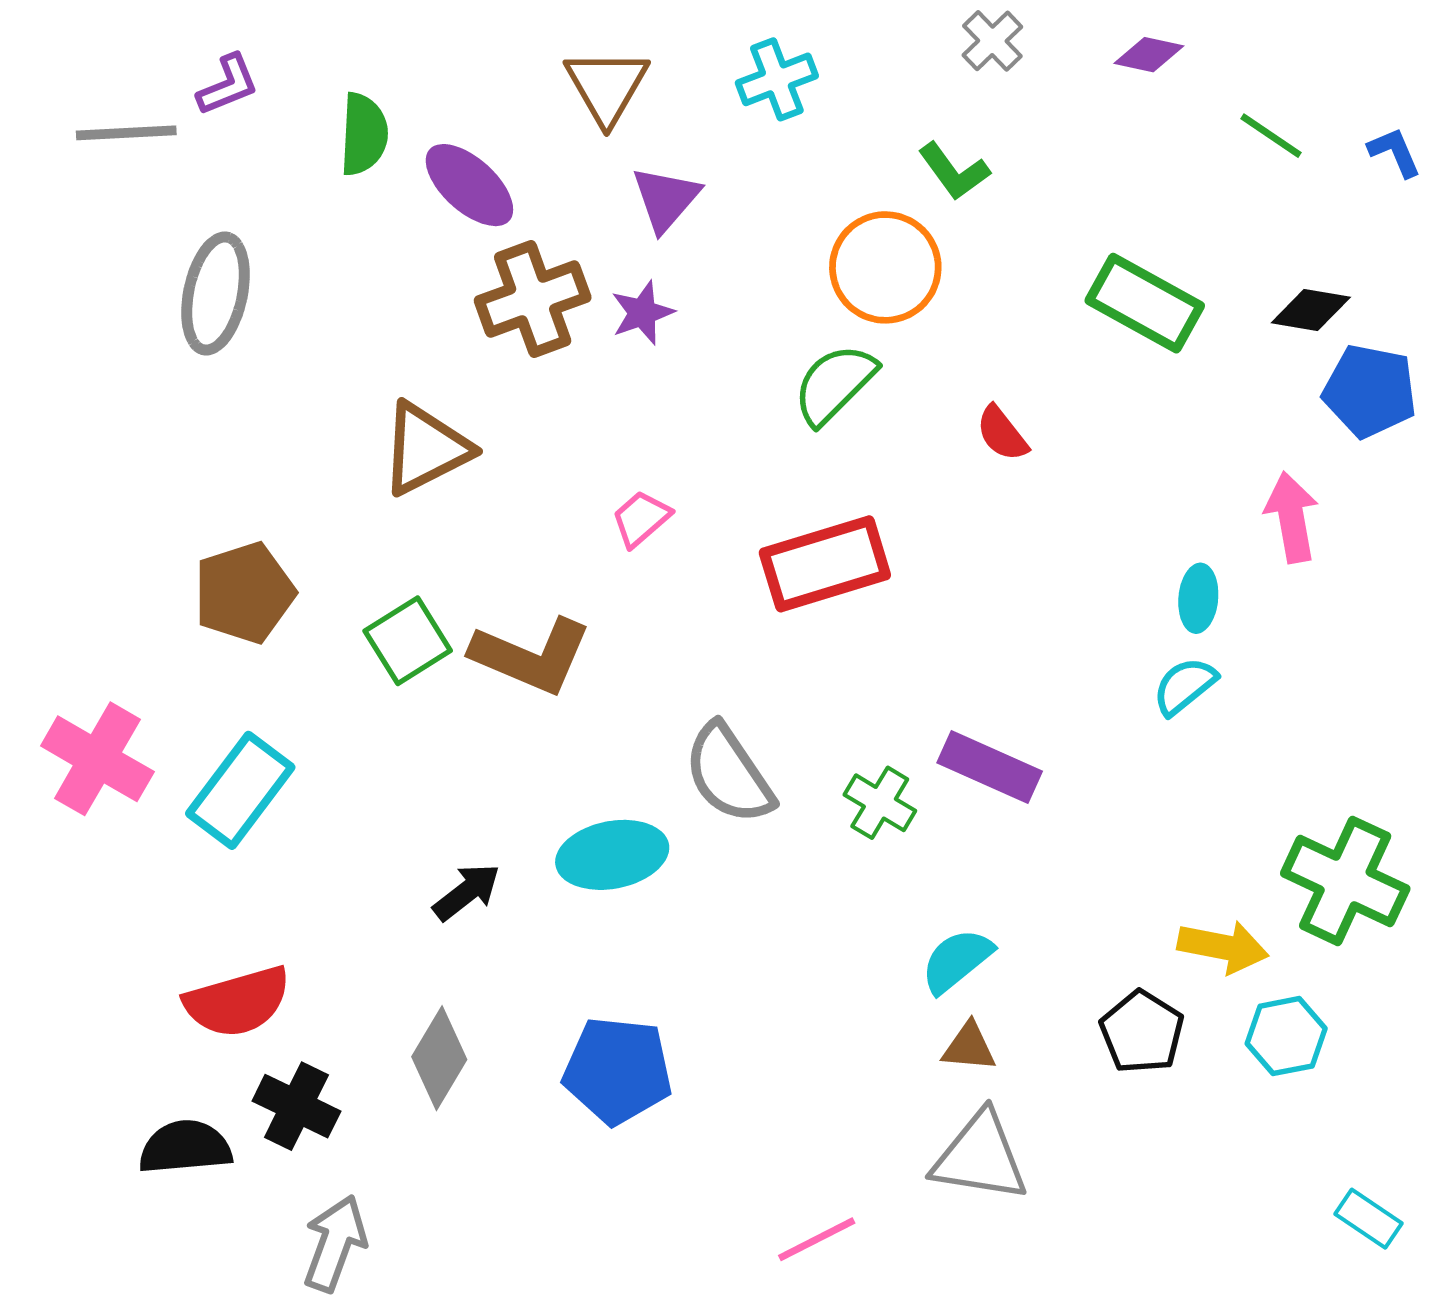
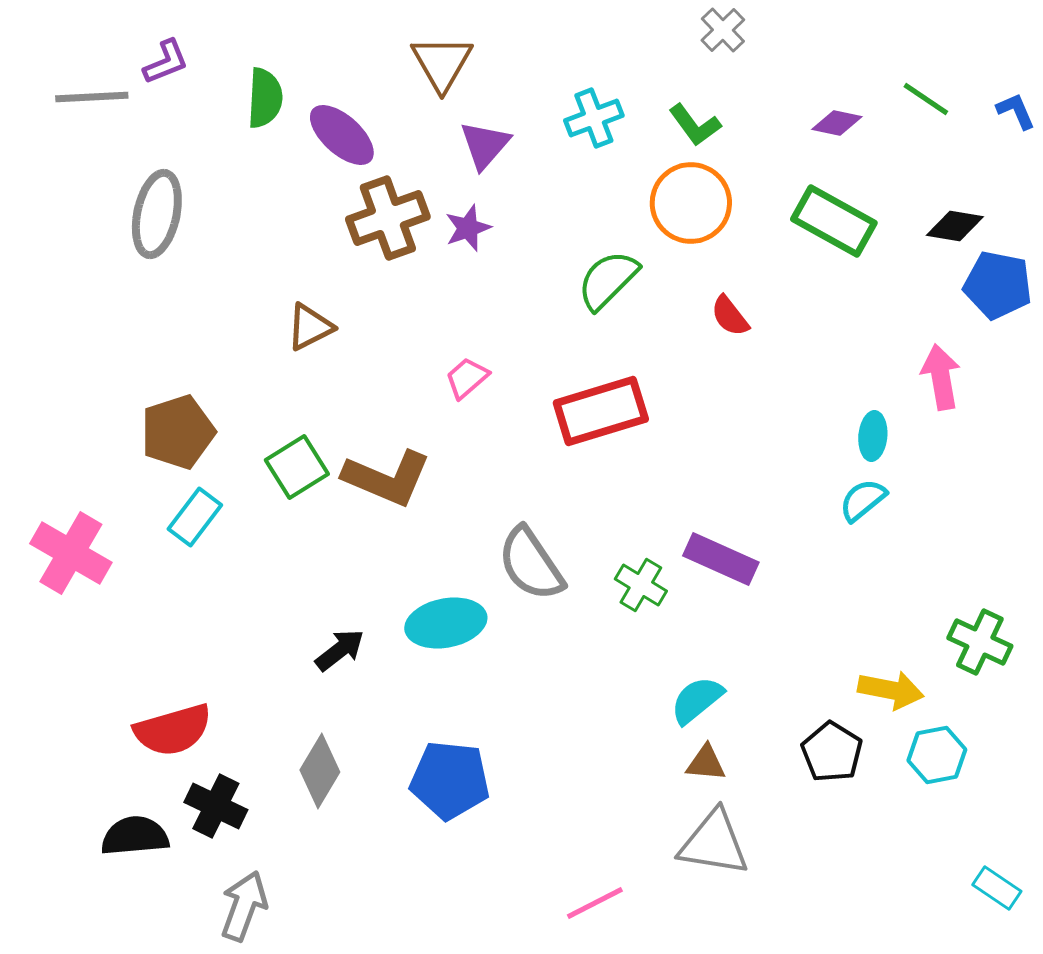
purple diamond: (1149, 55) -> (837, 123), moved
cyan cross: (777, 79) -> (594, 118), moved
orange circle: (885, 267) -> (691, 203), moved
brown triangle: (426, 449) -> (310, 327), size x0.7
cyan rectangle: (240, 790) -> (195, 517), moved, size x0.7
green cross: (1345, 881) -> (980, 642), size x0.7

